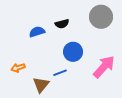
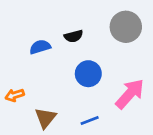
blue line: (60, 73) -> (90, 121), moved

